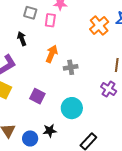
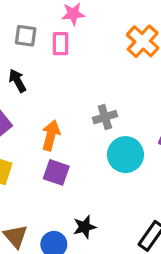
orange arrow: (52, 54) -> (51, 135), moved
cyan circle: (72, 108) -> (125, 155), moved

